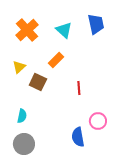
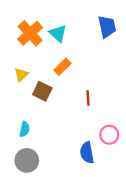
cyan triangle: (64, 30) -> (58, 33), moved

